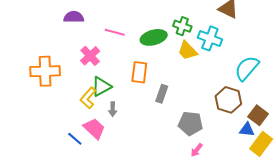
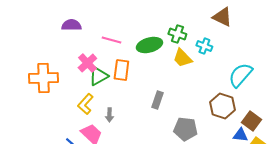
cyan cross: (210, 38) -> (204, 46), size x0.7
orange rectangle: (139, 72) -> (121, 70), moved
green triangle: (101, 87) -> (98, 76), moved

